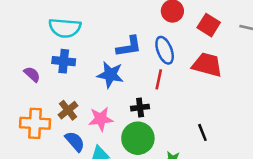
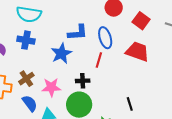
blue star: (110, 75) -> (61, 53), turned 30

